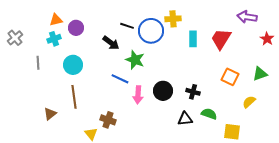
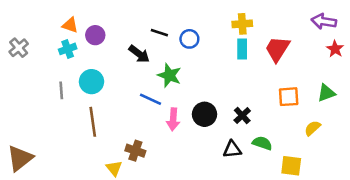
purple arrow: (247, 17) -> (324, 21), moved
yellow cross: (173, 19) -> (242, 24), moved
orange triangle: (56, 20) -> (70, 25), turned 32
blue circle: (151, 31) -> (189, 39), size x0.6
gray line: (38, 63) -> (61, 90), moved
orange square: (230, 77) -> (289, 97), turned -30
black cross: (193, 92) -> (242, 116), turned 32
brown triangle: (50, 114) -> (20, 158), moved, size x1.6

